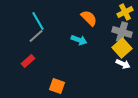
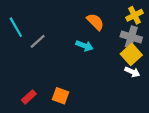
cyan line: (38, 21) -> (16, 27), moved
red rectangle: (28, 61) -> (29, 97), moved

